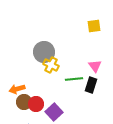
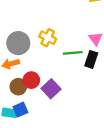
gray circle: (44, 52) -> (18, 43), moved
brown circle: (24, 102) -> (18, 87), moved

